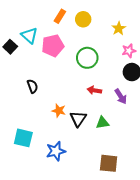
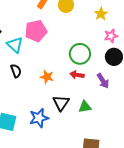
cyan triangle: (29, 36) -> (15, 45), moved
green circle: (87, 58) -> (80, 54), moved
orange star: (59, 111) -> (47, 77), moved
blue star: (56, 151) -> (39, 118), moved

